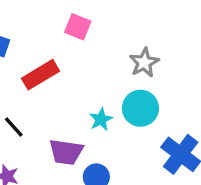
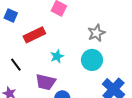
cyan star: (101, 119) -> (57, 56), moved

